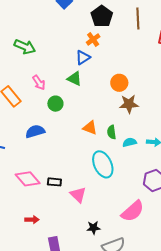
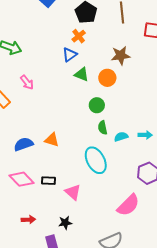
green triangle: (74, 79) -> (81, 74), moved
green circle: (55, 104) -> (97, 105), moved
brown star: (129, 104) -> (121, 55), moved
orange triangle: (90, 128) -> (52, 140), moved
blue semicircle: (35, 131) -> (24, 144), moved
black star: (93, 228) -> (65, 223), moved

